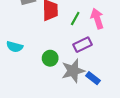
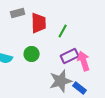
pink arrow: (97, 19) -> (84, 61), moved
green circle: (50, 58) -> (32, 54), moved

